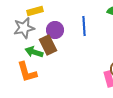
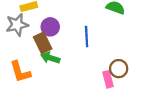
blue line: (84, 26) -> (87, 36), moved
green arrow: (34, 52) -> (50, 58), moved

